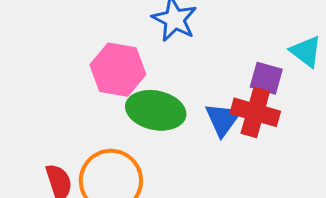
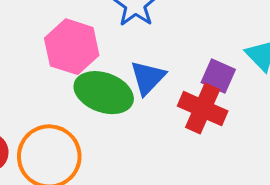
blue triangle: (223, 119) -> (148, 78), moved

